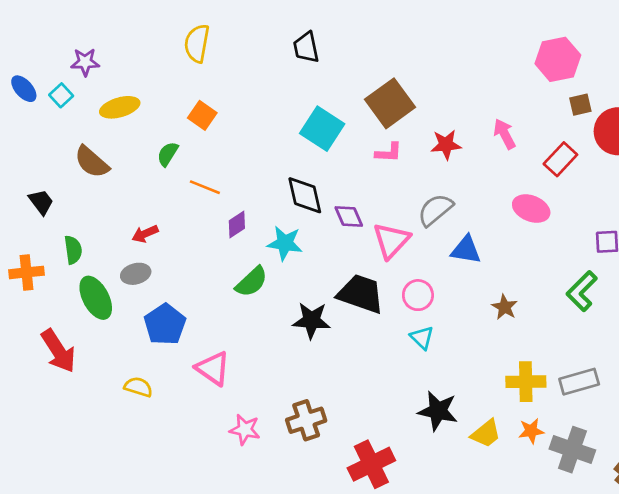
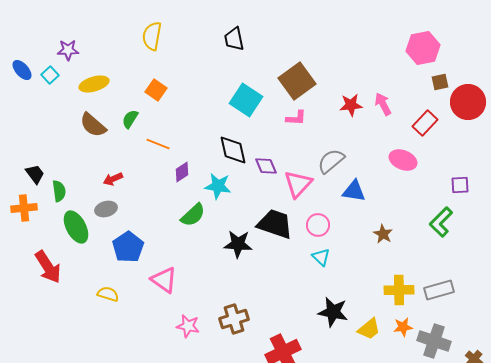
red star: (446, 145) -> (351, 105), moved
brown semicircle: (92, 162) -> (93, 125), moved
black trapezoid: (41, 202) -> (35, 174), moved

